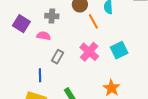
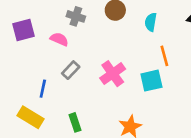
orange line: (93, 21) -> (164, 56), moved
purple square: (21, 24) -> (23, 30), moved, turned 30

